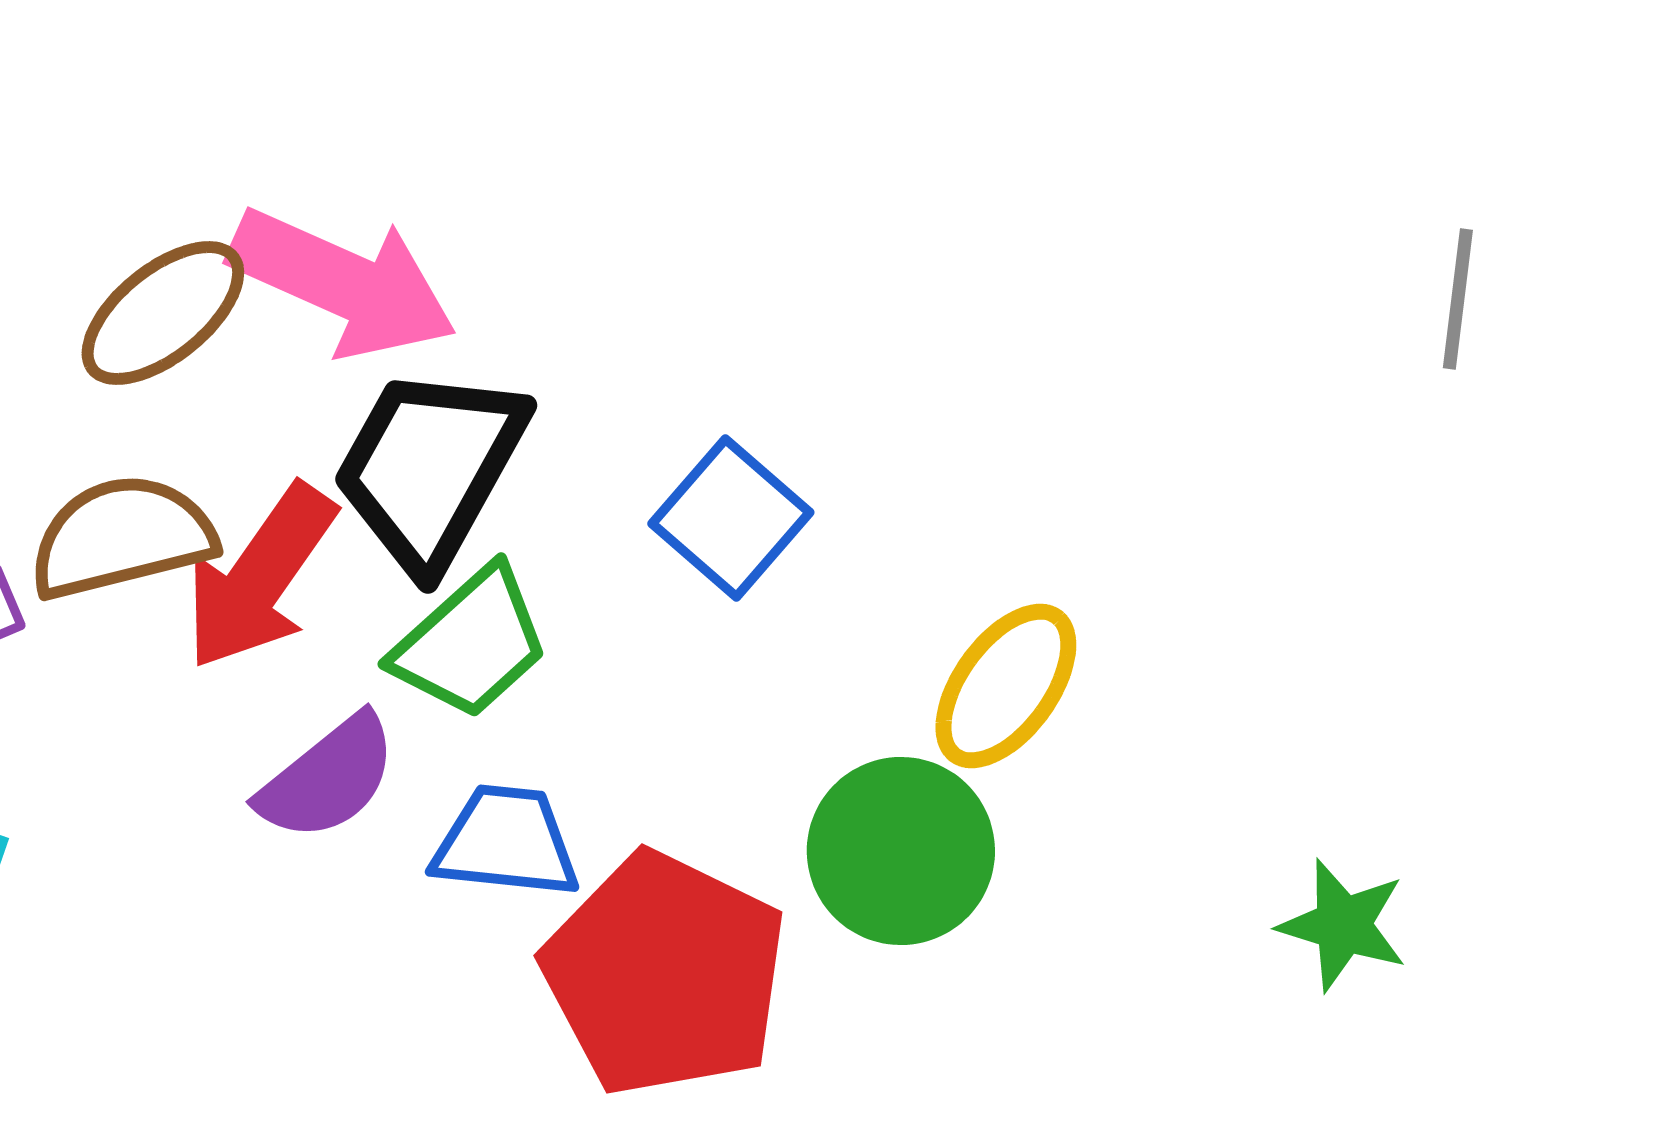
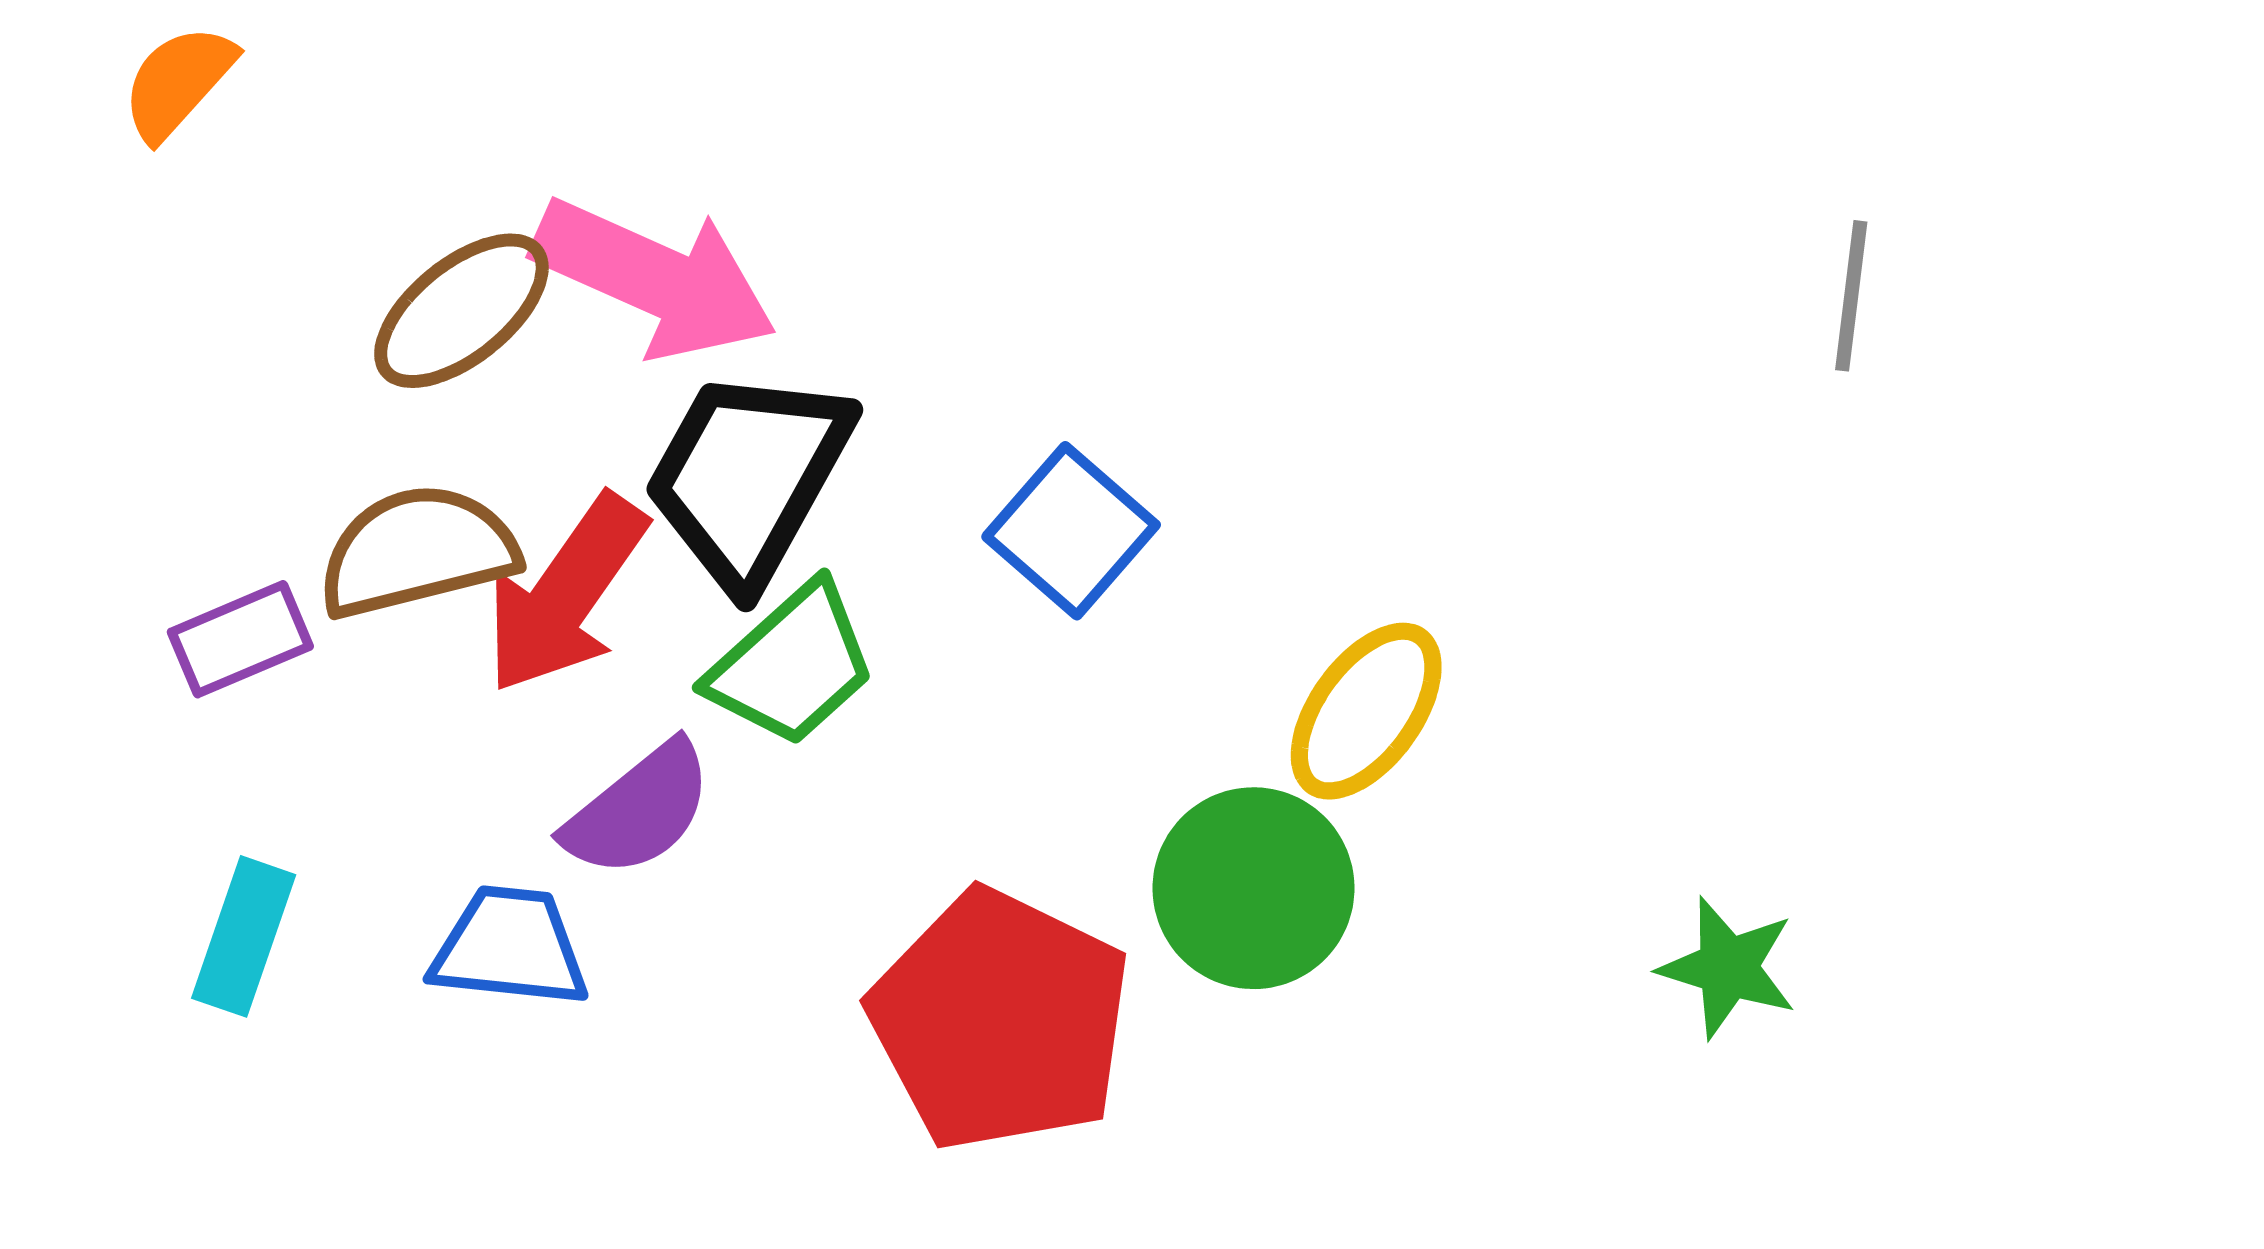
blue trapezoid: (506, 842) -> (510, 947), moved

